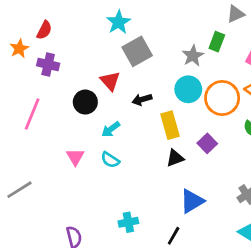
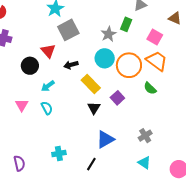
yellow rectangle: (170, 125) -> (91, 84), turned -30
black triangle: (175, 158) -> (94, 108), turned -40
cyan semicircle: (110, 160) -> (47, 108), turned -152

